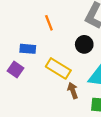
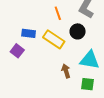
orange line: (49, 23) -> (58, 13), moved
yellow rectangle: (58, 68) -> (54, 39), moved

